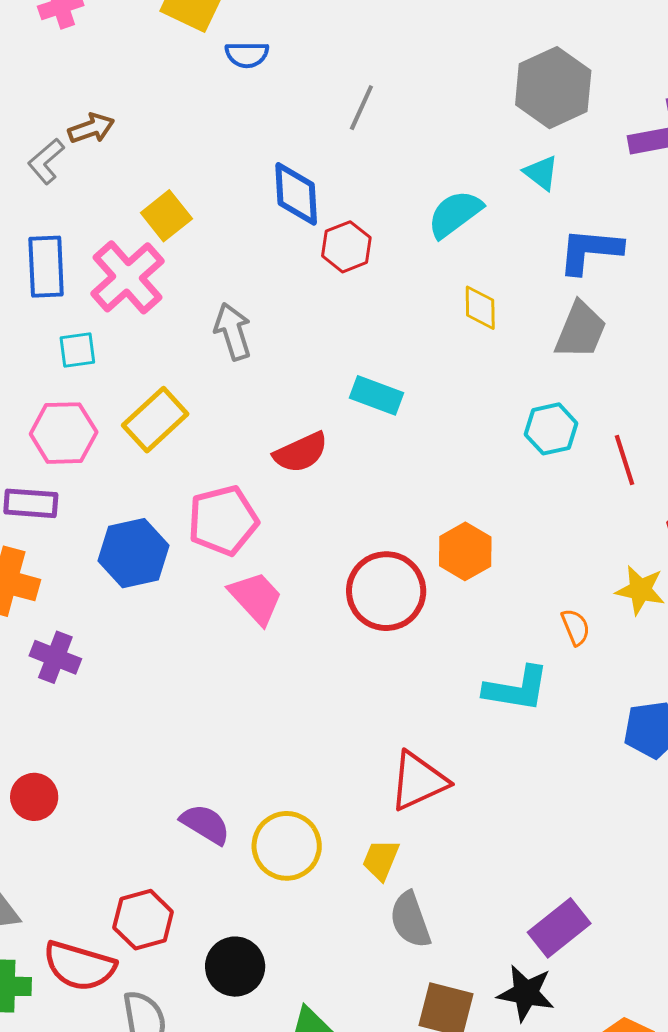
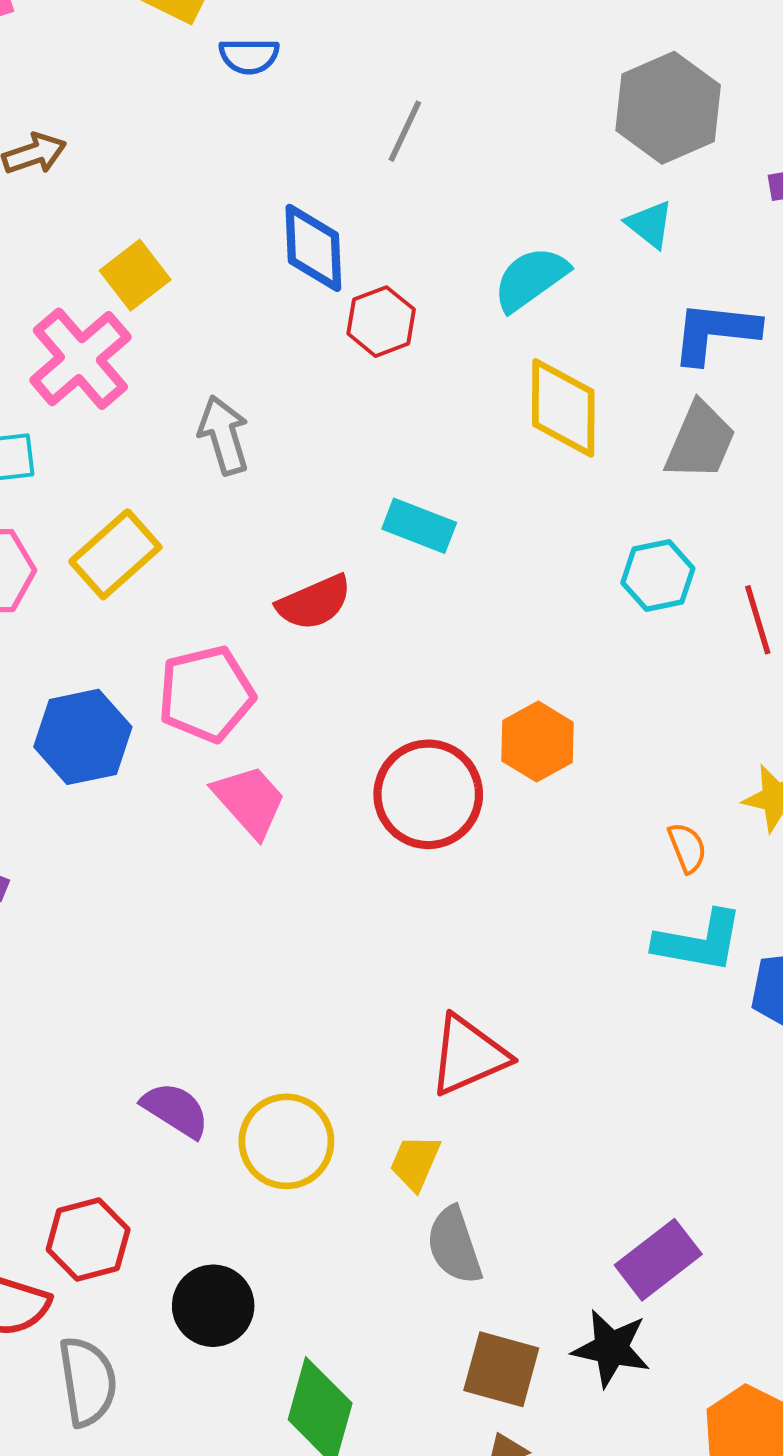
yellow diamond: (480, 308) -> (563, 408), size x1.6
cyan L-shape: (516, 689) -> (699, 941), moved

